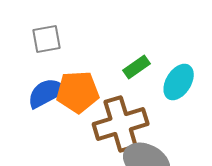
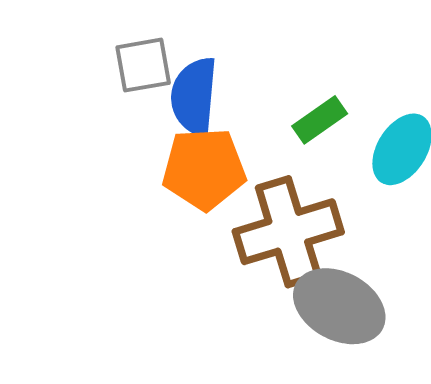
blue semicircle: (47, 93) -> (194, 96), moved, turned -57

